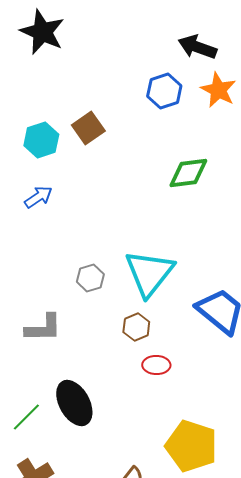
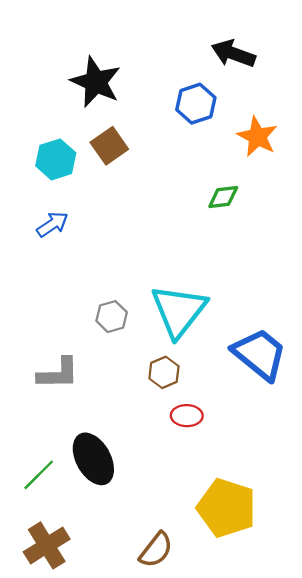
black star: (42, 32) -> (96, 82), moved
orange star: (218, 90) -> (257, 137), moved
green diamond: (188, 173) -> (223, 197), size x0.7

